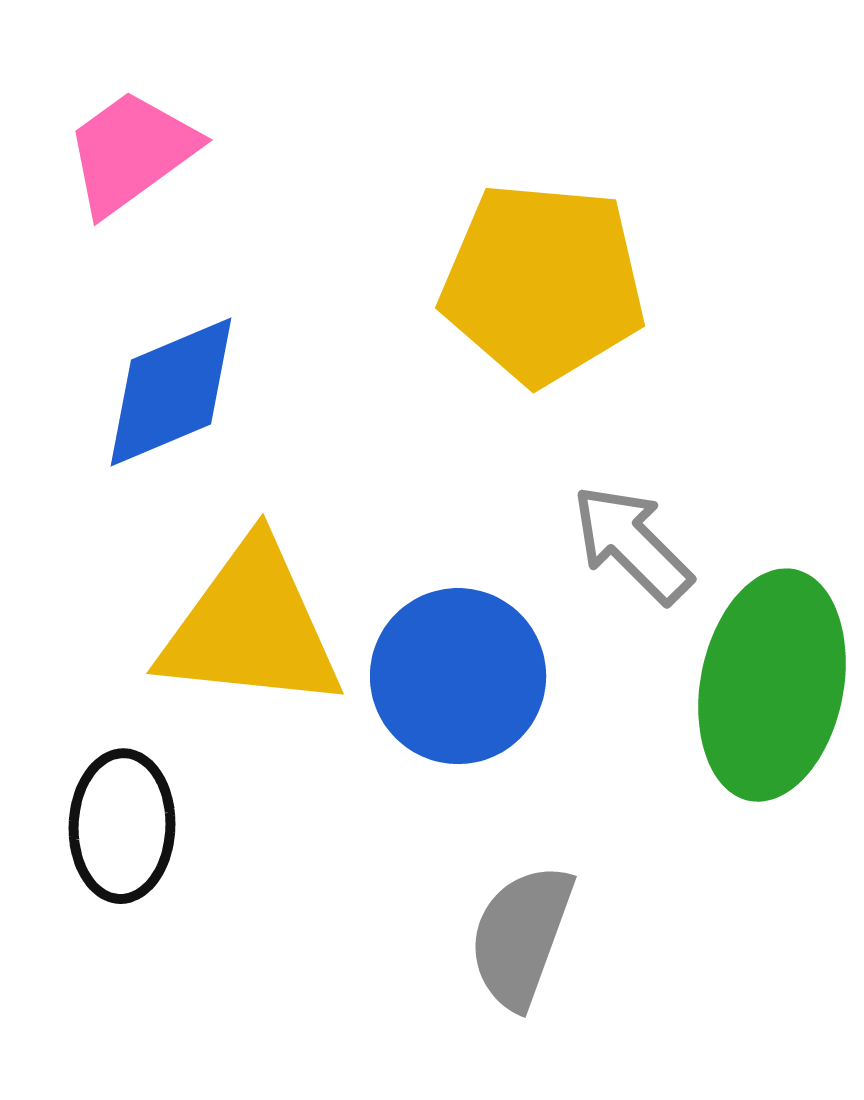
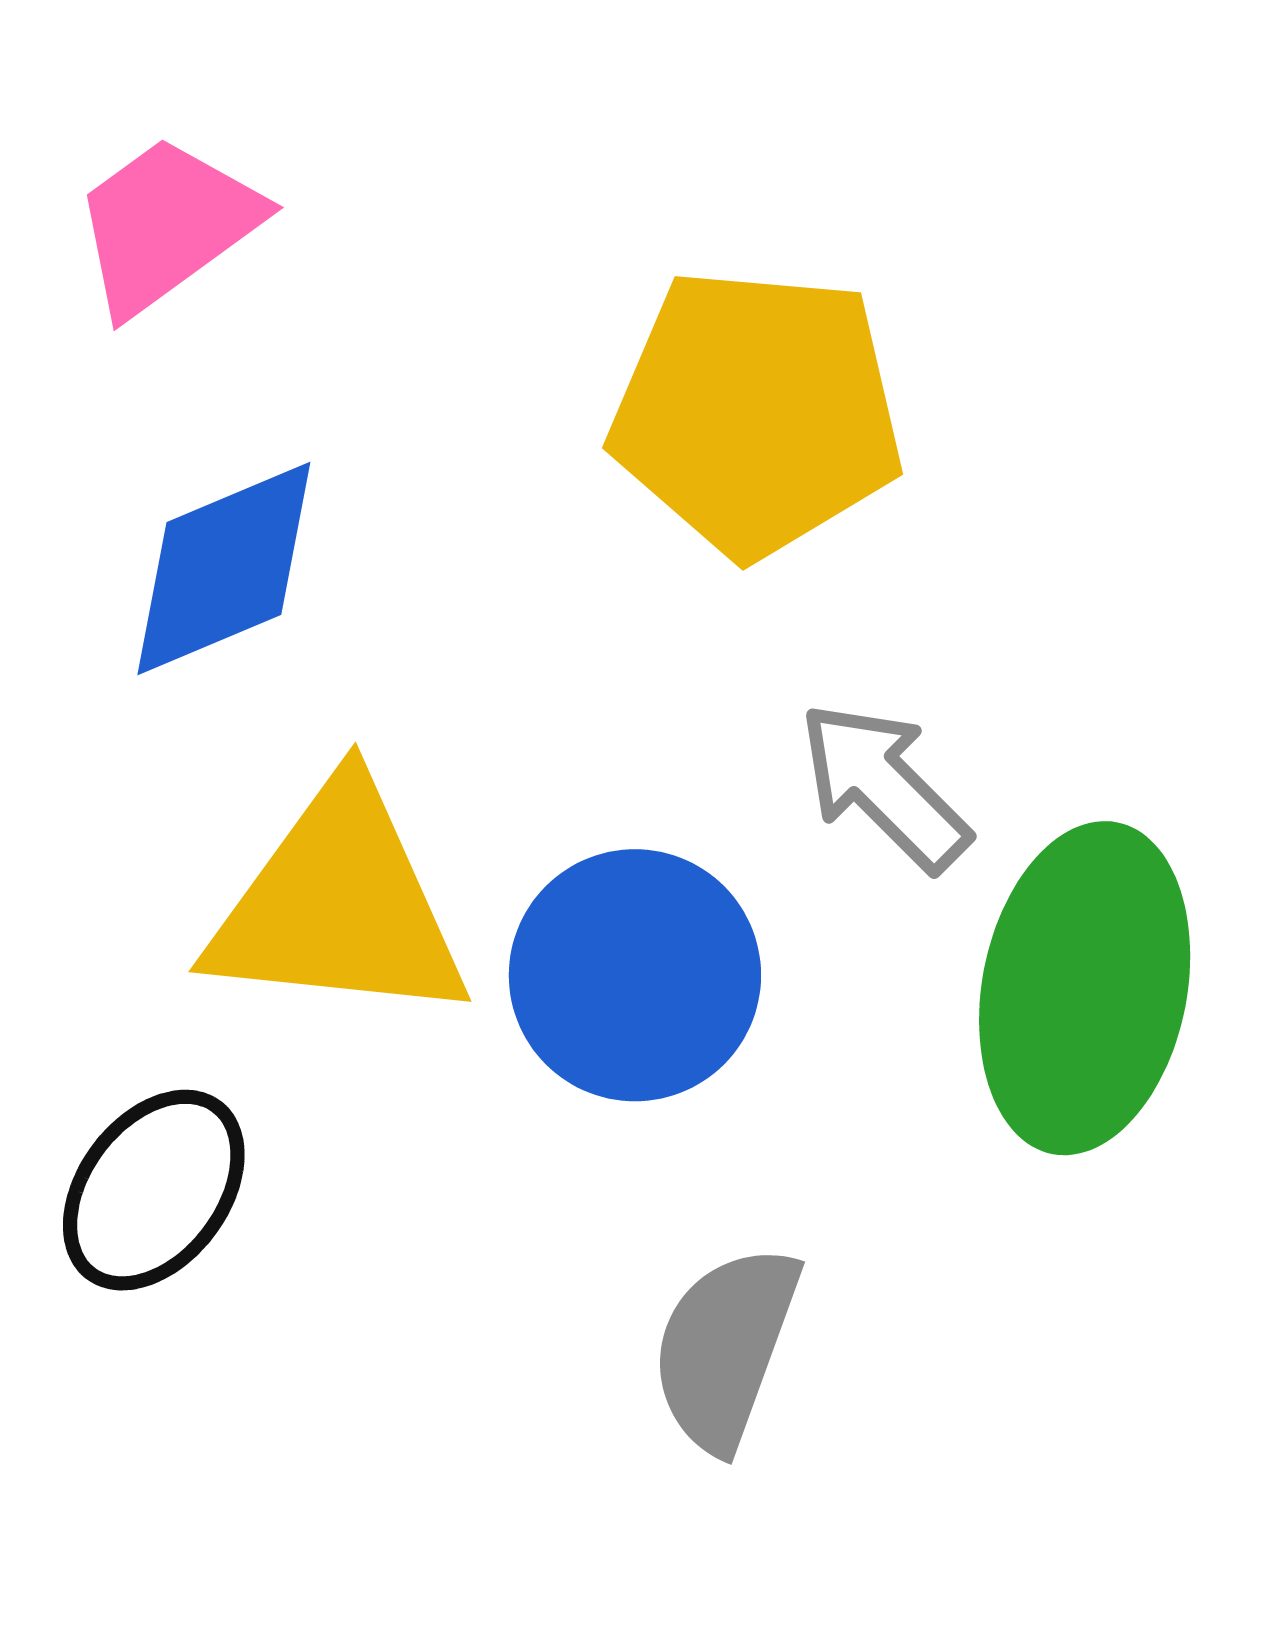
black ellipse: (122, 826) -> (154, 1190), turned 35

